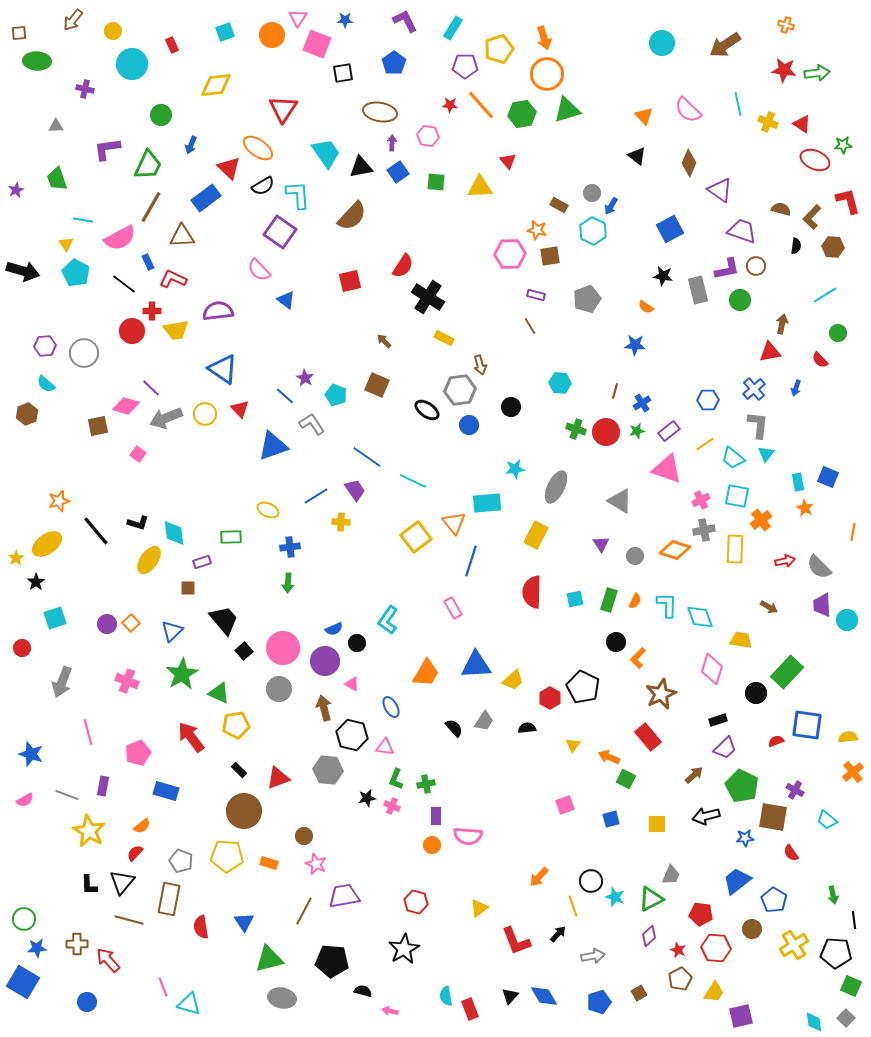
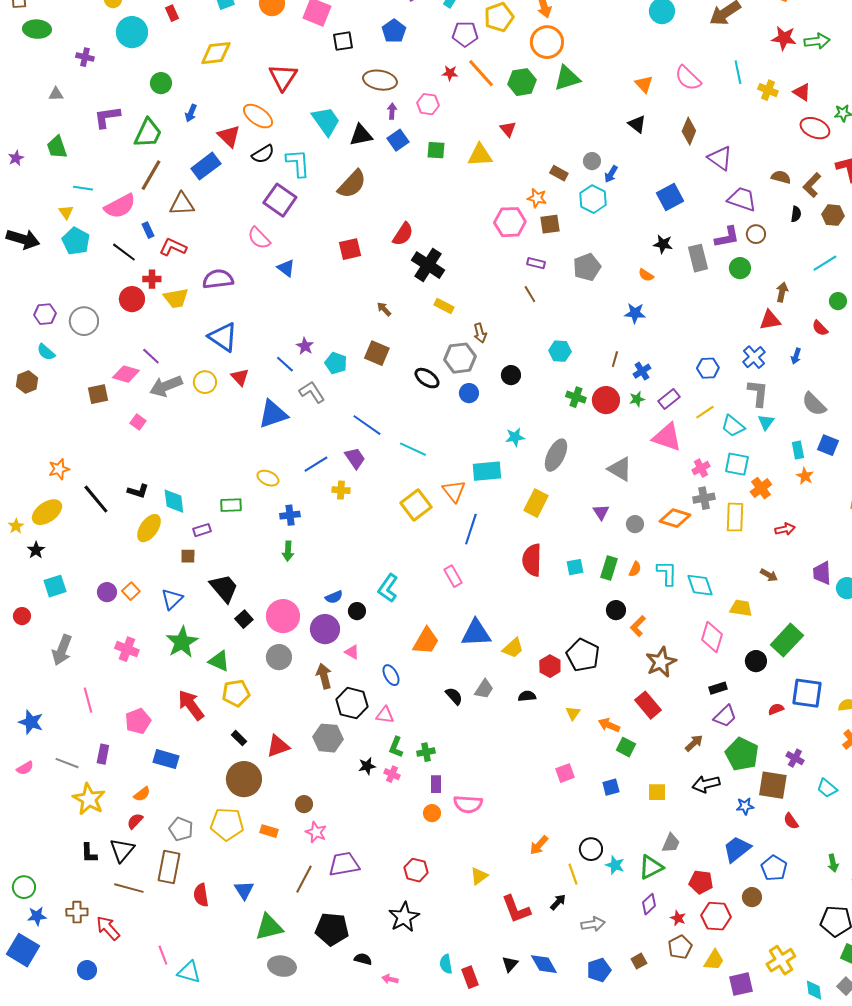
gray semicircle: (819, 567) -> (814, 404), moved
yellow cross: (794, 945) -> (781, 960), moved

